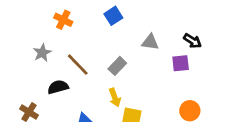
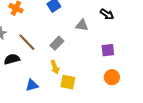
black arrow: (192, 41) -> (107, 14), moved
purple square: (181, 63) -> (108, 50), moved

